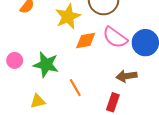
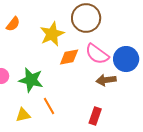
brown arrow: (127, 76) -> (106, 80), moved
orange line: (75, 88) -> (49, 106), moved

